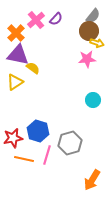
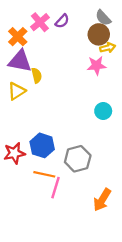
gray semicircle: (93, 16) -> (103, 18), turned 98
yellow arrow: (97, 43) -> (108, 48), turned -32
yellow semicircle: (33, 68) -> (37, 75), turned 40
pink line: (47, 155) -> (55, 188), moved
orange line: (24, 159) -> (44, 174), moved

